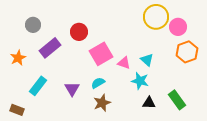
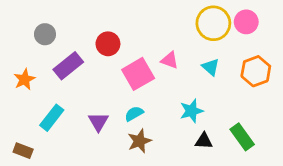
pink circle: (178, 27) -> (246, 22), moved
cyan triangle: (147, 60) -> (211, 67), moved
pink triangle: (124, 63) -> (170, 60), moved
cyan star: (140, 81) -> (191, 111), turned -30

